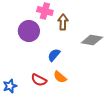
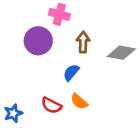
brown arrow: (63, 22) -> (83, 42), moved

